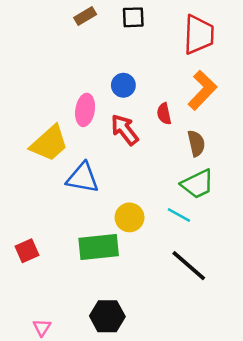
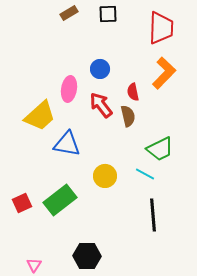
brown semicircle: (196, 143) -> (128, 116), moved
green rectangle: (99, 247) -> (60, 200), moved, turned -32
black line: (189, 266) -> (153, 215), turned 44

